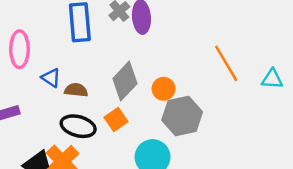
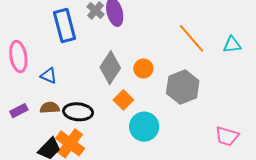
brown semicircle: (76, 90) -> (50, 108), moved
gray hexagon: (182, 116) -> (183, 87), moved
orange square: (116, 120) -> (123, 100), moved

